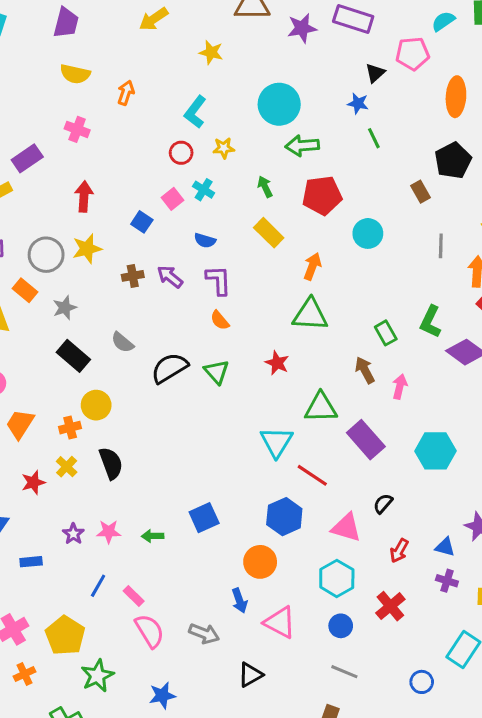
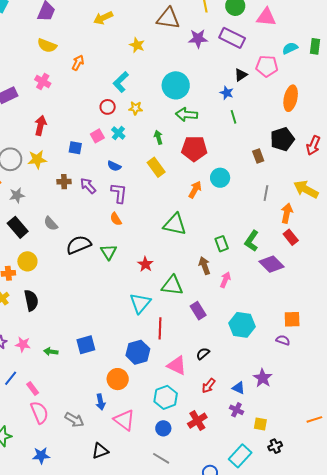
blue square: (142, 222) -> (75, 148), turned -32
orange arrow: (312, 266) -> (195, 190), moved
red star: (277, 363) -> (145, 264), moved
purple rectangle: (366, 440) -> (198, 311), size x0.7
red line: (312, 475) -> (160, 328), turned 50

